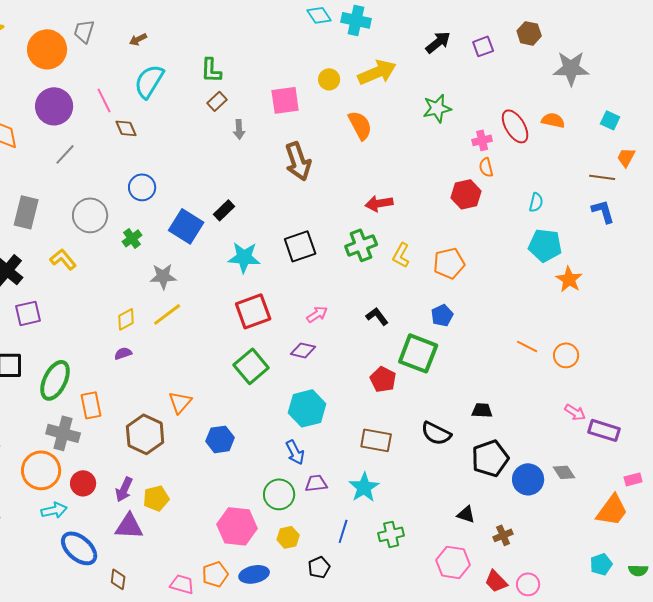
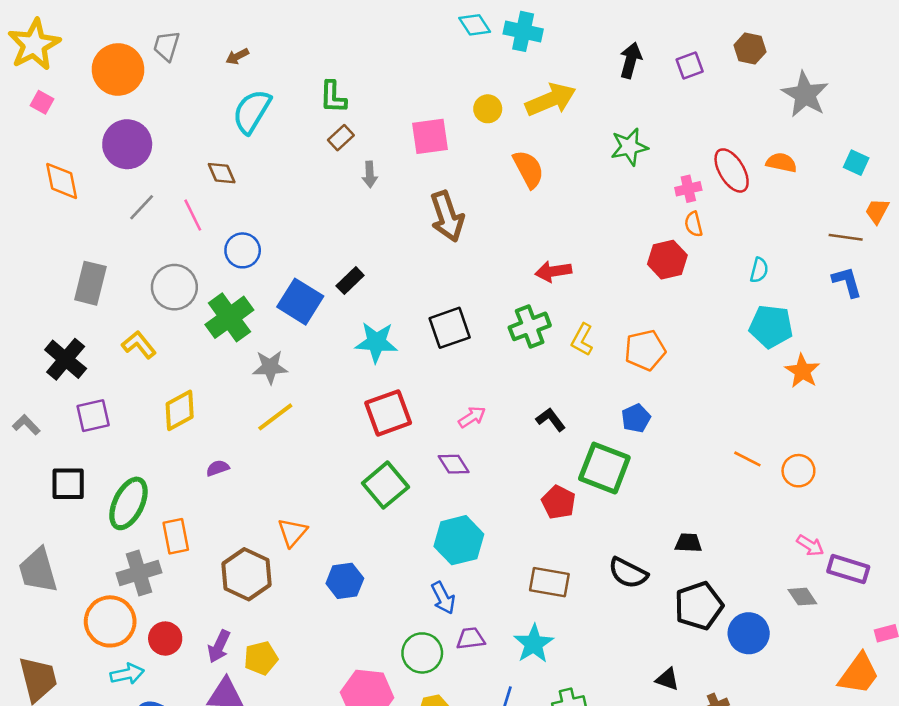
black arrow: (438, 42) -> (631, 60), turned -36
gray star: (571, 68) -> (805, 94), turned 30
pink line: (104, 100) -> (193, 215), moved
green cross: (132, 238) -> (229, 317), size x1.8
yellow diamond: (126, 319) -> (180, 410), moved, size x1.4
purple diamond: (303, 350) -> (454, 464), turned 45
gray cross: (63, 433) -> (139, 573), turned -32
gray diamond: (564, 472) -> (802, 597), moved

